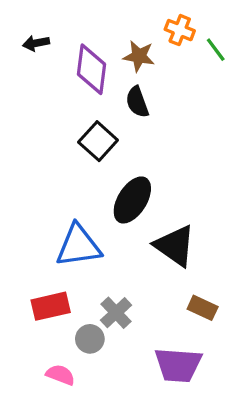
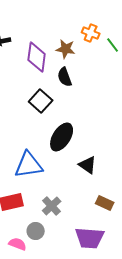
black triangle: (175, 246) -> (88, 165), size x0.7
gray circle: (90, 339) -> (36, 231), moved

